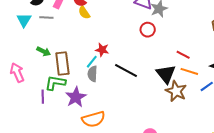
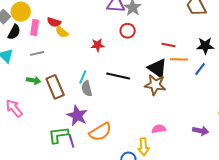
gray line: (46, 17) -> (37, 53), moved
red star: (102, 50) -> (98, 45), moved
green L-shape: (55, 83) -> (58, 135), moved
brown star: (176, 91) -> (155, 85), moved
purple line: (43, 97) -> (71, 141), moved

